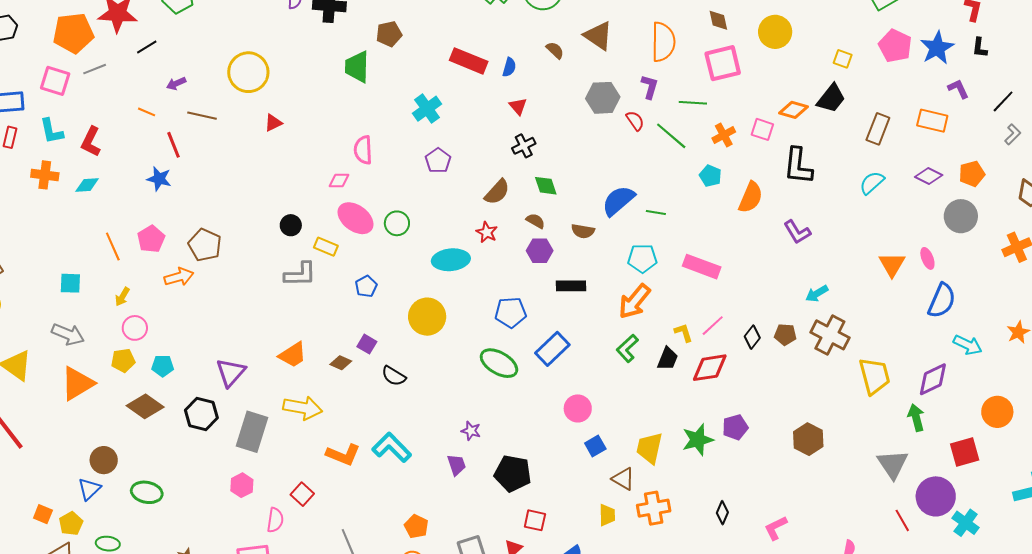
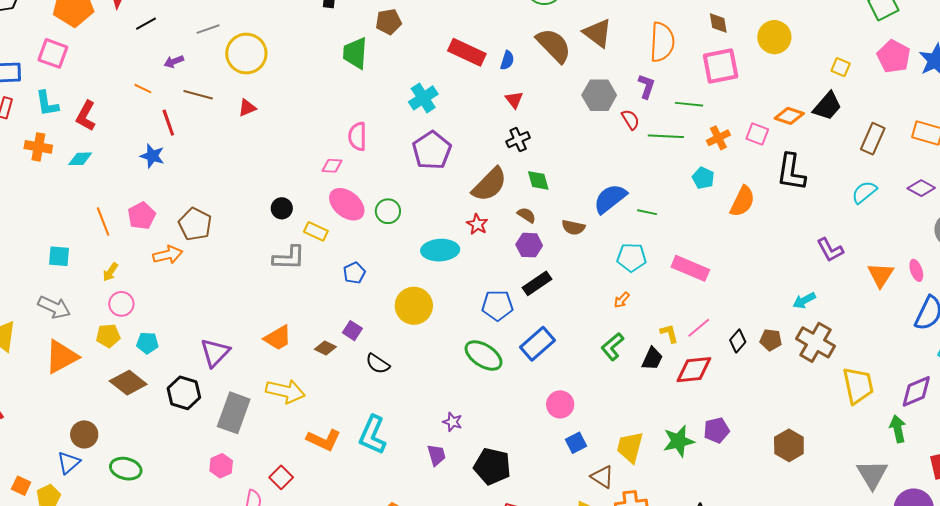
brown semicircle: (555, 50) -> (554, 45), size x2.0
gray line: (95, 69) -> (208, 29), moved
red triangle: (273, 123) -> (247, 108), moved
green line: (671, 136) -> (666, 136), turned -40
purple pentagon: (438, 161) -> (432, 150), size x1.5
brown semicircle: (497, 192) -> (489, 184), size x1.4
purple L-shape: (797, 232) -> (830, 250), moved
black rectangle: (571, 286) -> (537, 283), moved, turned -36
orange arrow: (635, 301) -> (622, 300), size x0.5
cyan L-shape: (392, 447) -> (372, 435), turned -114

